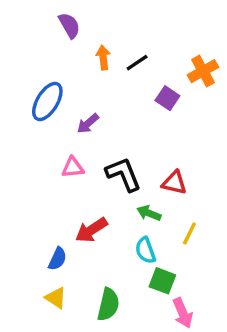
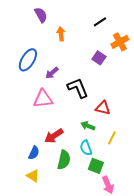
black line: (137, 63) -> (100, 22), moved
pink triangle: (73, 167) -> (43, 99), size x1.5
black L-shape: (123, 174) -> (78, 88), moved
green semicircle: (108, 304) -> (64, 160), moved

